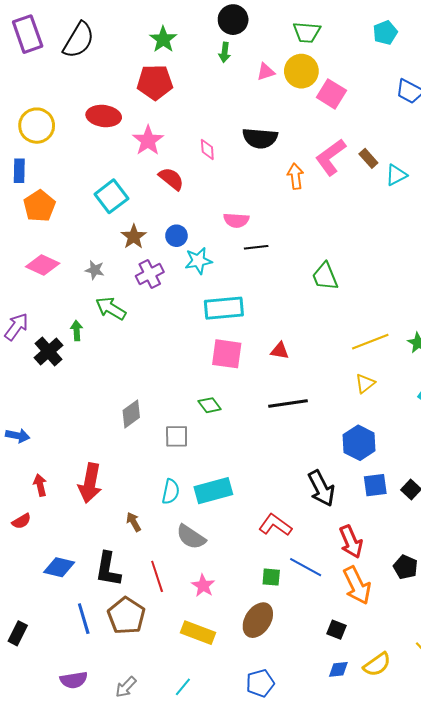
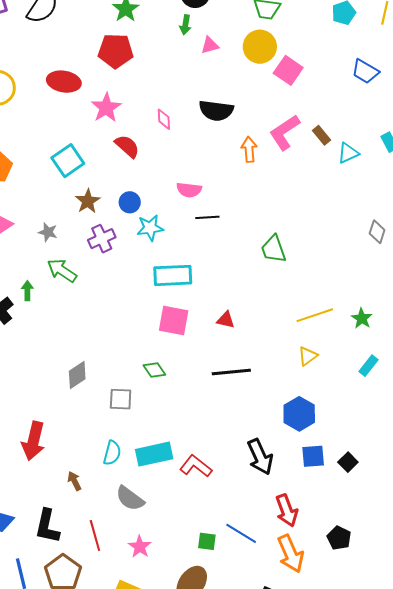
pink triangle: (266, 72) -> (210, 45), moved
red L-shape: (275, 525) -> (196, 466), moved

